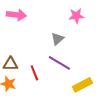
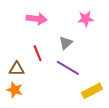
pink arrow: (16, 15) -> (37, 19), moved
red line: (34, 73) -> (38, 53), moved

